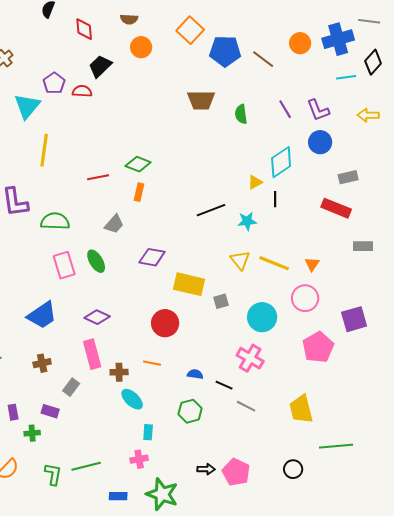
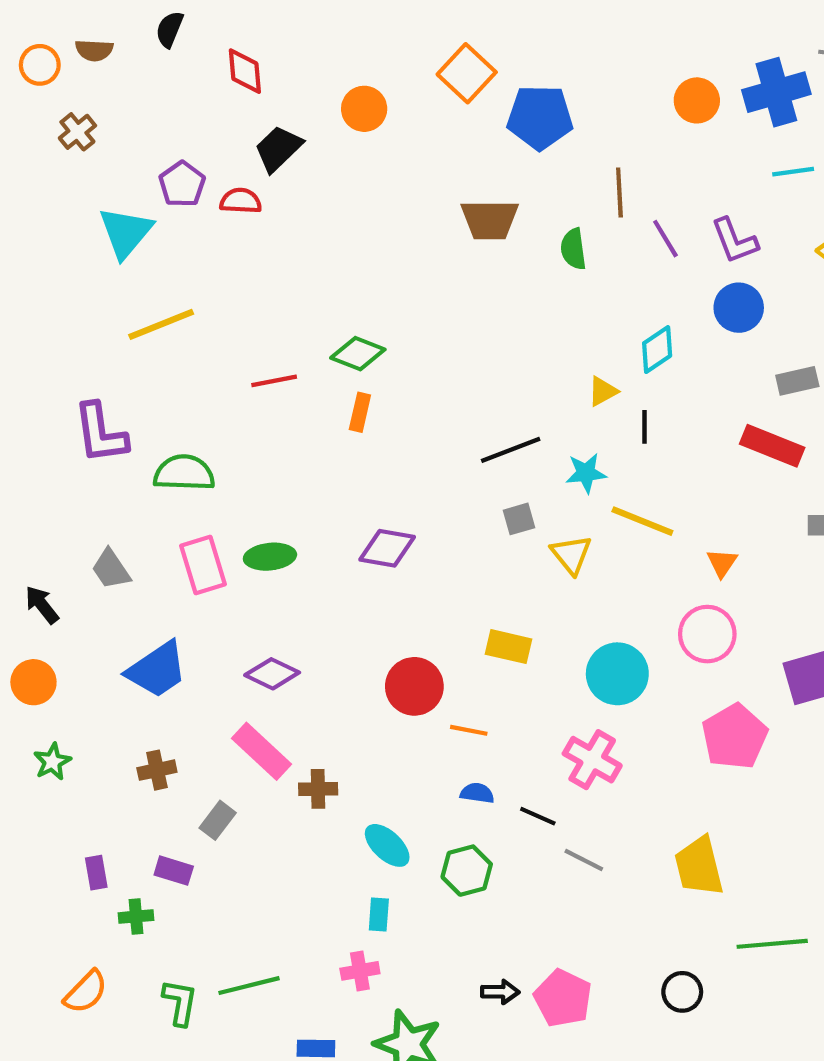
brown semicircle: (129, 19) -> (94, 50), moved
brown line: (263, 59) -> (619, 193), moved, turned 50
yellow line: (44, 150) -> (161, 324), turned 60
cyan diamond: (281, 162) -> (657, 349), size x0.7
gray trapezoid: (114, 224) -> (111, 569), moved, turned 105
green ellipse: (96, 261) -> (270, 557), turned -65
yellow line: (274, 263) -> (642, 521), moved
yellow rectangle: (189, 284) -> (509, 647), moved, size x0.7
gray square: (221, 301) -> (519, 519), moved
pink rectangle: (92, 354) -> (262, 751), turned -32
orange line: (152, 363) -> (469, 730), moved
cyan ellipse: (132, 399) -> (387, 845), moved

